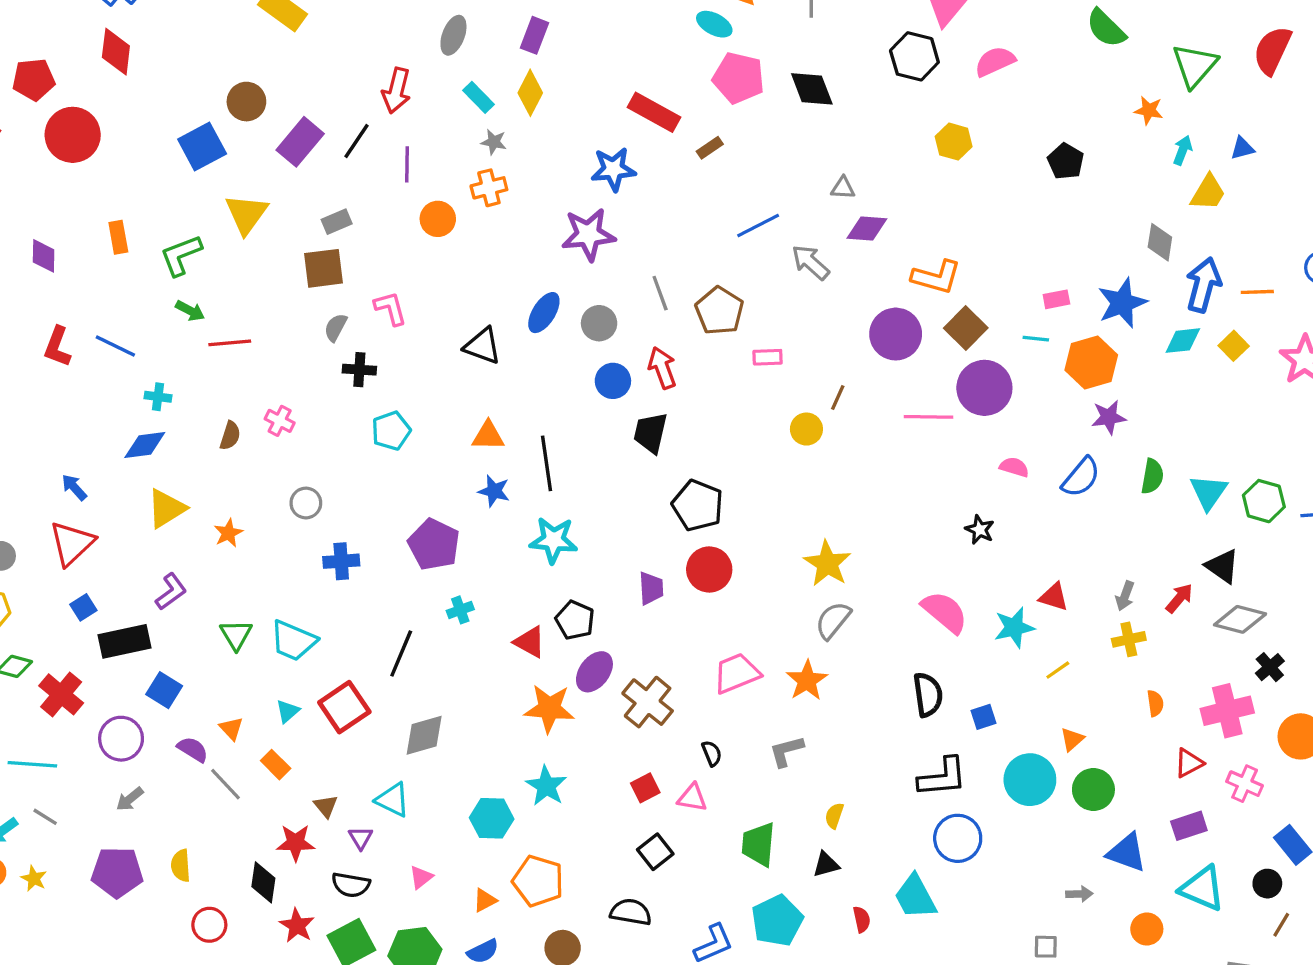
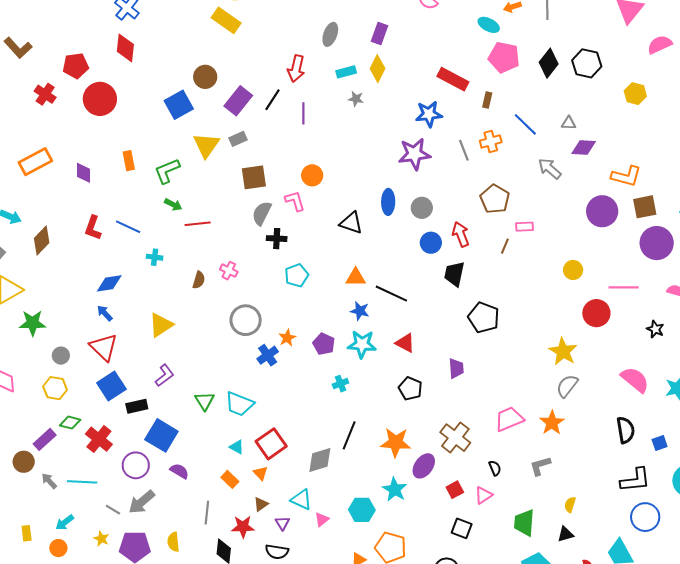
black hexagon: (914, 56) -> (587, 63), moved
black diamond: (812, 89) -> (549, 63), turned 60
cyan rectangle: (478, 97) -> (346, 72), turned -60
brown rectangle: (710, 148) -> (487, 100), turned -42
orange cross: (489, 188) -> (491, 141), moved
orange circle: (438, 219) -> (312, 175), moved
gray rectangle: (337, 222) -> (238, 139), moved
blue line: (758, 226) -> (525, 124), moved, turned 72
gray line: (660, 293) -> (464, 150), moved
blue ellipse: (544, 313) -> (388, 202), turned -30
gray semicircle: (336, 327) -> (262, 213), size x1.4
brown square: (966, 328) -> (645, 207), turned 35
brown line: (838, 398) -> (505, 246), moved
pink line: (928, 417) -> (624, 287), moved
yellow circle: (806, 429) -> (573, 270), moved
blue diamond: (145, 445) -> (109, 283), moved
black line: (547, 463) -> (391, 294), turned -56
gray circle: (306, 503) -> (246, 320), size x1.6
orange star: (228, 533) -> (287, 338), moved
cyan star: (553, 540) -> (362, 344), moved
red triangle: (72, 543) -> (104, 347), turned -32
purple pentagon: (434, 544) -> (324, 344), size x0.7
blue cross: (341, 561) -> (268, 355), turned -30
red circle: (709, 569) -> (596, 313), moved
blue square: (83, 607) -> (111, 386), size x1.8
black rectangle: (124, 641) -> (137, 406), size x0.7
red triangle: (530, 642) -> (405, 343), moved
black line: (401, 653) -> (349, 435), moved
purple ellipse: (594, 672) -> (424, 466), moved
blue square: (164, 690) -> (161, 435), size x1.5
cyan triangle: (288, 711) -> (237, 447), turned -49
orange triangle: (231, 729) -> (261, 473), moved
gray line: (226, 784) -> (207, 513), moved, turned 50
pink triangle: (692, 798) -> (483, 495), turned -42
gray arrow: (130, 799) -> (142, 502), size x1.6
brown triangle: (326, 806) -> (261, 504), turned 35
gray line: (45, 817) -> (113, 510), moved
black square: (655, 852) -> (462, 528), turned -30
pink triangle: (421, 877) -> (322, 519), moved
yellow star: (34, 879) -> (101, 539), moved

